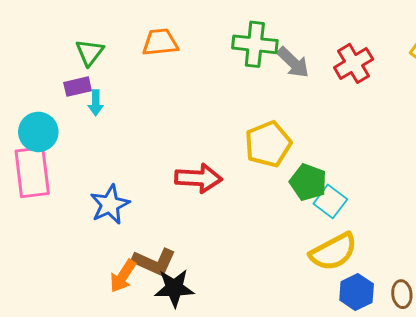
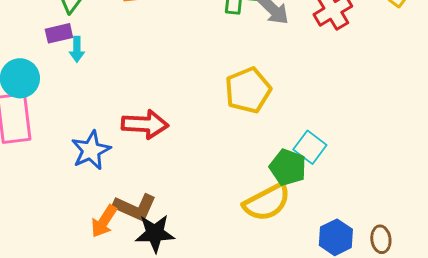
red arrow: (198, 178) -> (145, 124), moved
green pentagon: (308, 182) -> (288, 167), moved
yellow semicircle: (333, 252) -> (267, 202), moved

